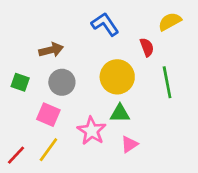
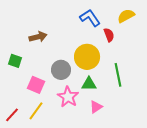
blue L-shape: (105, 24) -> (90, 18), moved
gray circle: (62, 82) -> (61, 70), moved
green line: (167, 82) -> (118, 75), moved

